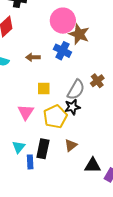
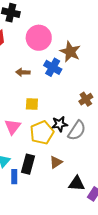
pink circle: (63, 21) -> (39, 38), moved
gray semicircle: (76, 90) -> (77, 131), moved

